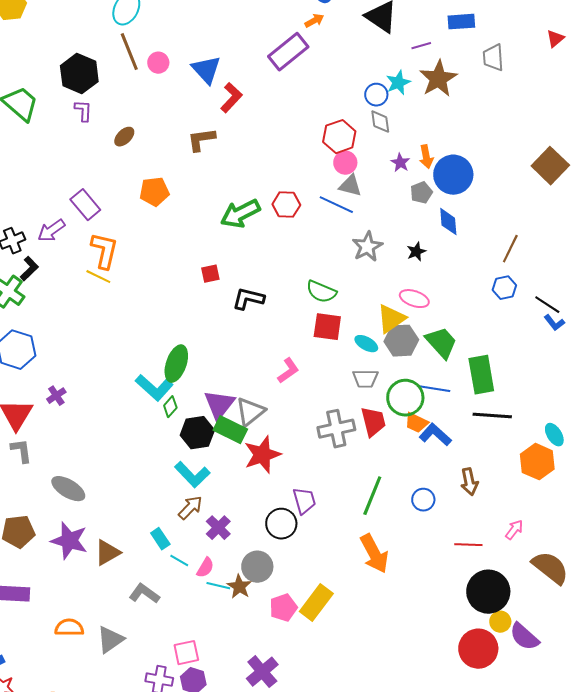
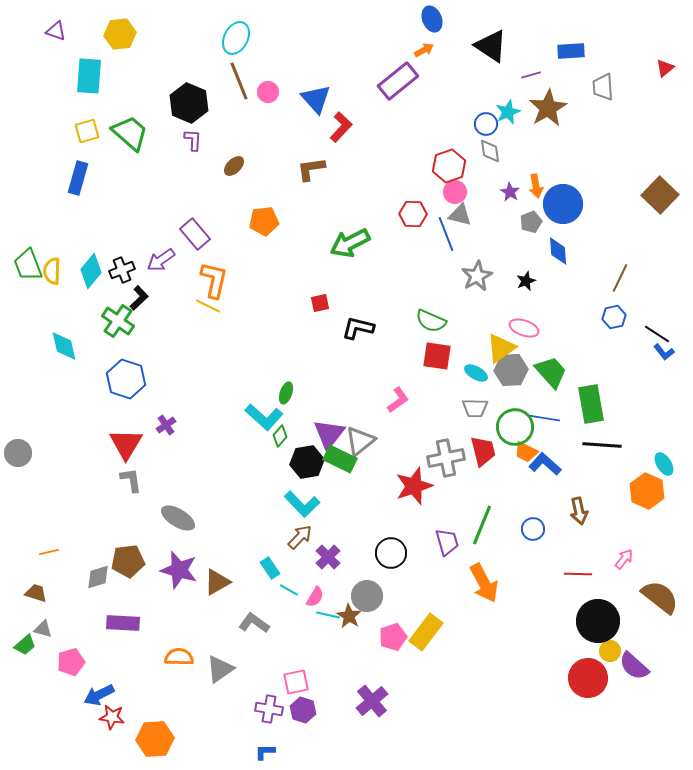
red hexagon: (286, 205) -> (413, 214), moved
blue line: (336, 205) -> (446, 234), turned 44
green ellipse: (176, 364) -> (286, 393), size x0.6
red star: (262, 455) -> (414, 486), moved
purple trapezoid: (304, 501) -> (447, 542), moved

